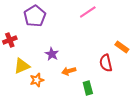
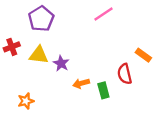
yellow triangle: (22, 66) -> (39, 55), moved, turned 30
orange star: (37, 80) -> (26, 101), moved
green rectangle: (88, 88) -> (103, 90), moved

